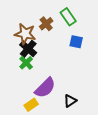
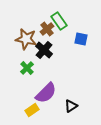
green rectangle: (68, 17) -> (59, 21), moved
blue square: (76, 42) -> (81, 39), moved
black cross: (28, 49) -> (44, 50), moved

